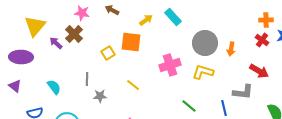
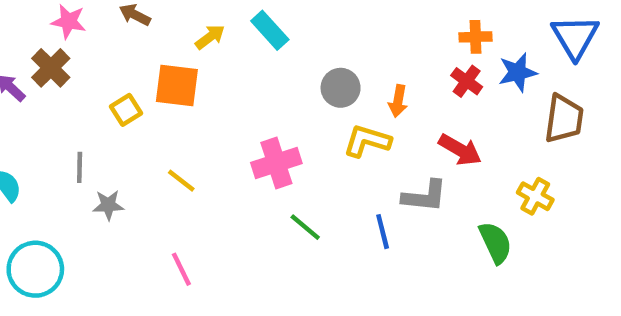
gray circle: (205, 43) -> (341, 88), size x0.7
pink cross: (170, 65) -> (276, 163), moved
yellow L-shape: (203, 72) -> (367, 141), moved

